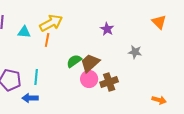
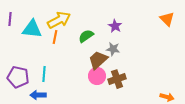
cyan triangle: (24, 32) -> (32, 29), size x1.5
gray star: (135, 52) -> (113, 49), moved
green semicircle: (74, 61) -> (86, 36), moved

